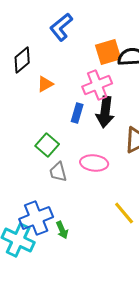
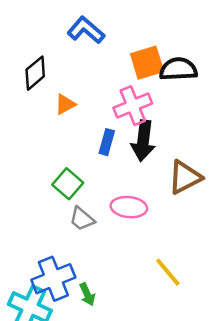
blue L-shape: (61, 27) -> (86, 30), turned 80
gray trapezoid: (58, 172) -> (82, 219), turned -35

